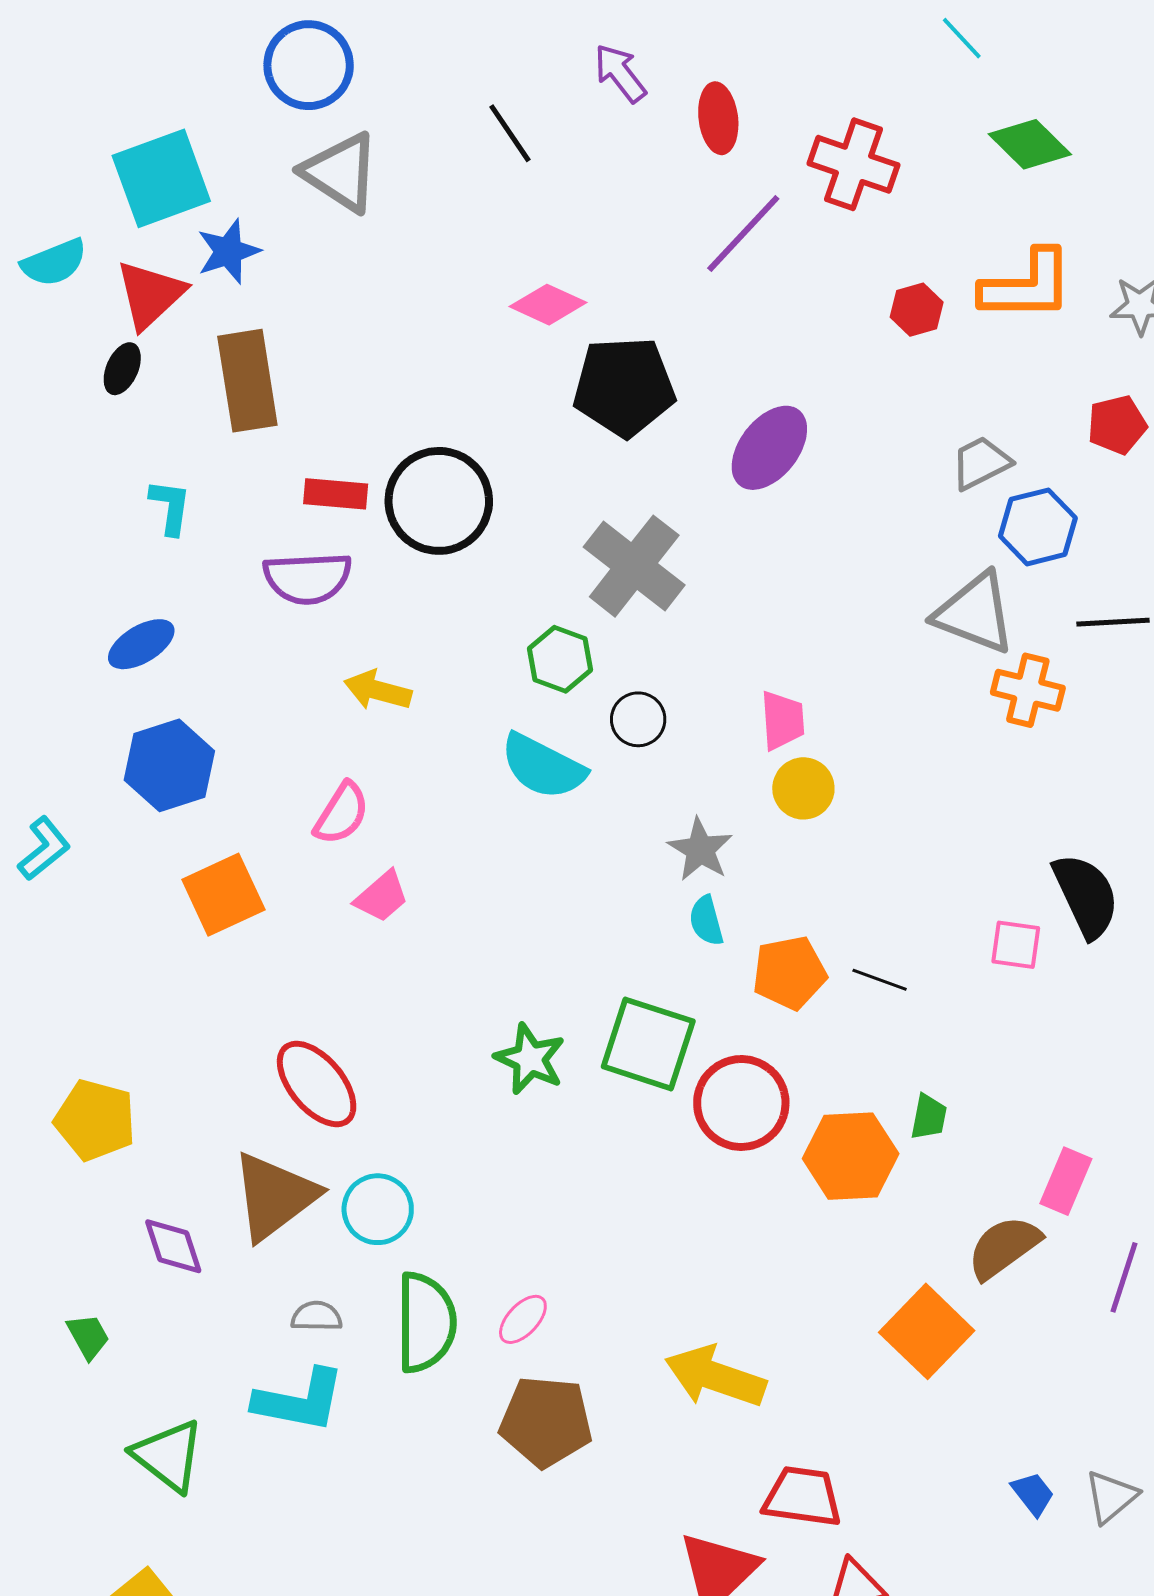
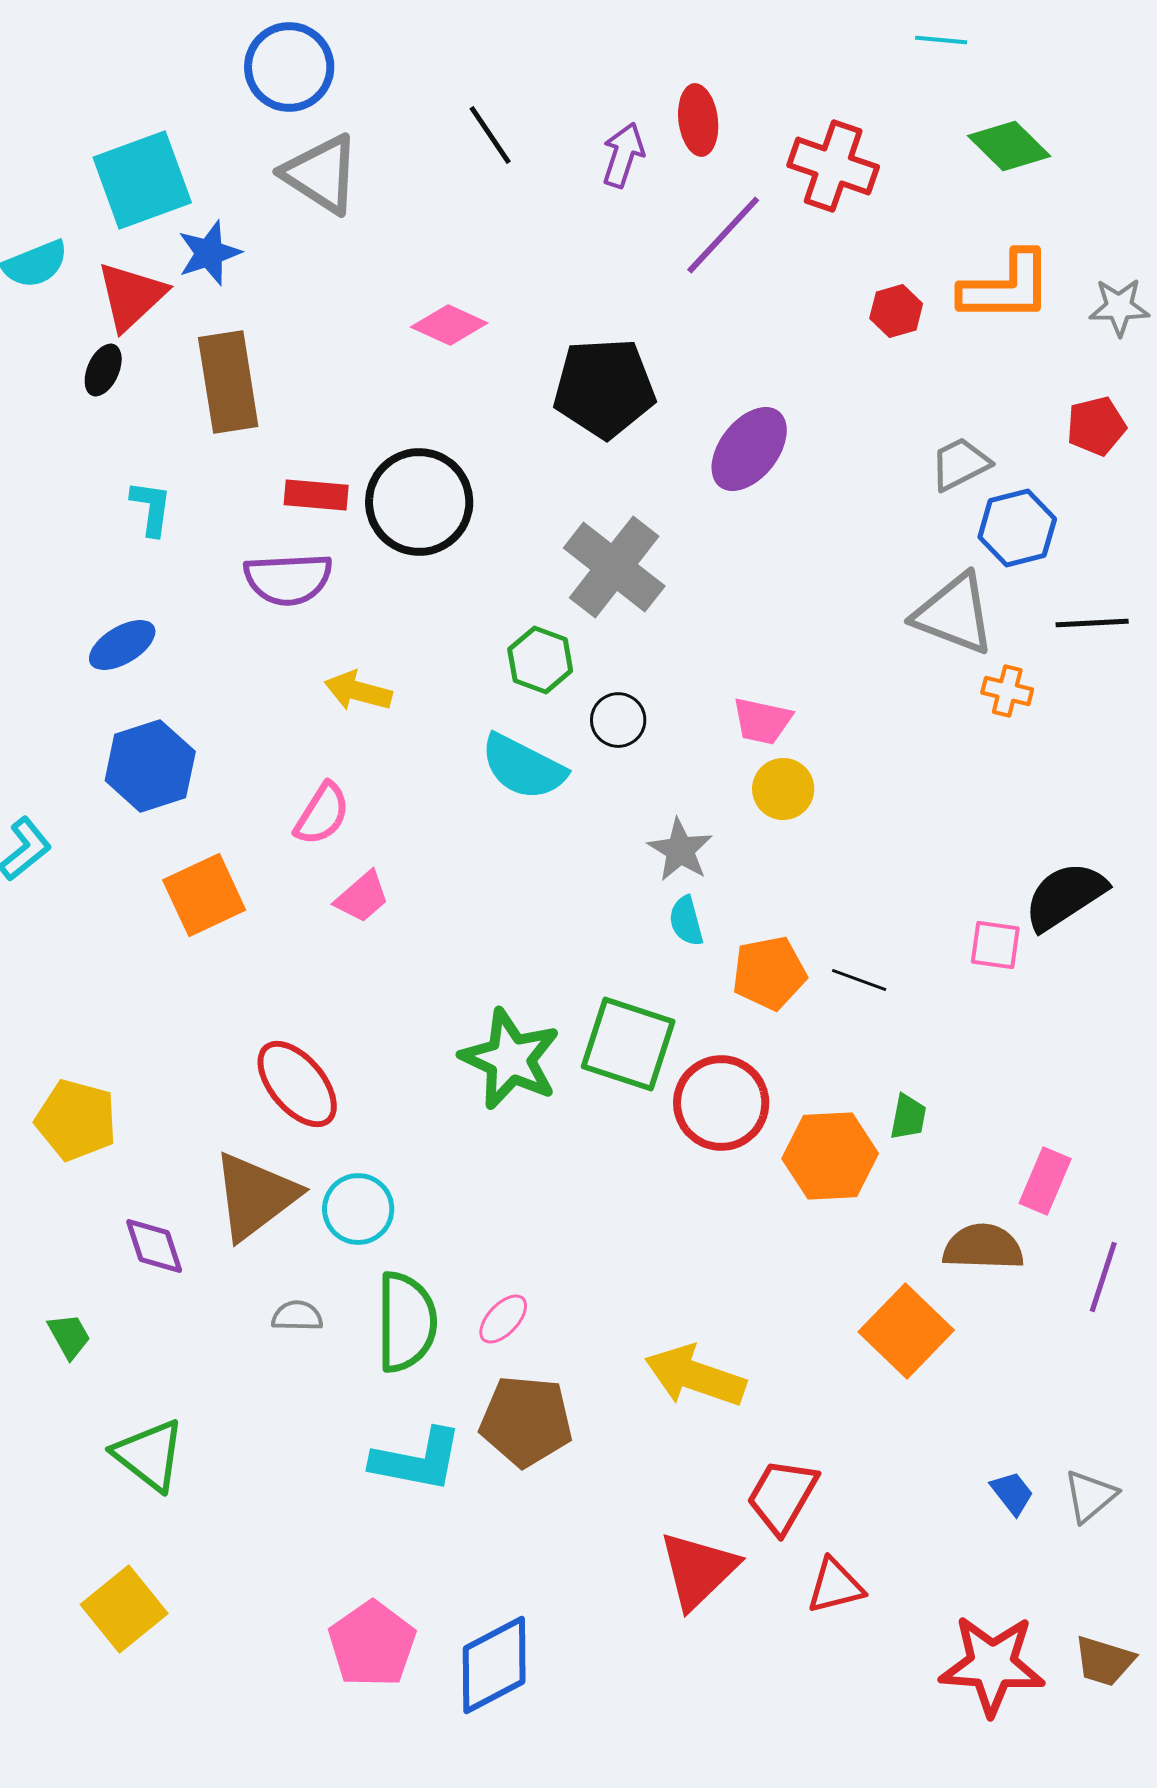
cyan line: (962, 38) -> (941, 40), turned -42
purple arrow: (620, 73) -> (623, 155), moved, turned 56
pink diamond: (548, 305) -> (449, 325), moved
orange cross: (1028, 690) -> (1007, 691), size x0.7
pink trapezoid: (782, 720) -> (762, 721), turned 106
black semicircle: (1086, 896) -> (1065, 896), turned -98
green star: (530, 1059) -> (510, 1059), size x1.4
brown semicircle: (1004, 1247) -> (983, 1247), turned 38
cyan L-shape: (300, 1401) -> (417, 1460), moved
red trapezoid: (802, 1497) -> (782, 1496), turned -68

